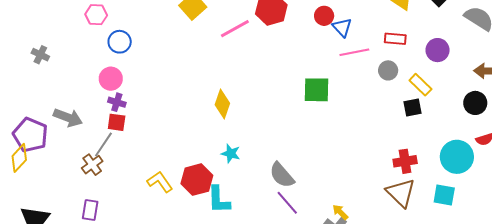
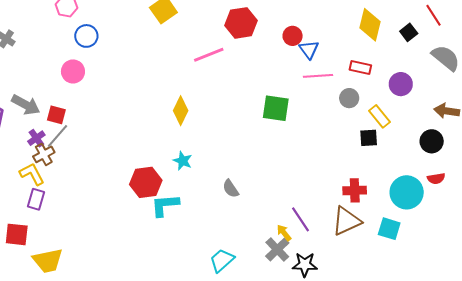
pink line: (235, 29) -> (209, 55), moved
purple cross: (117, 102) -> (36, 138), moved, turned 30
red square: (117, 122) -> (56, 115), moved
gray semicircle: (282, 175) -> (231, 189), size x0.7
yellow L-shape: (160, 182) -> (32, 174), moved
brown triangle: (401, 193) -> (346, 221), turned 44
cyan L-shape: (219, 200) -> (165, 205), turned 80
purple line: (287, 203) -> (300, 219), moved

